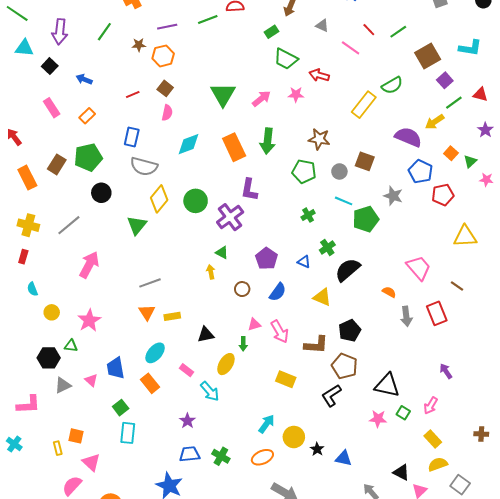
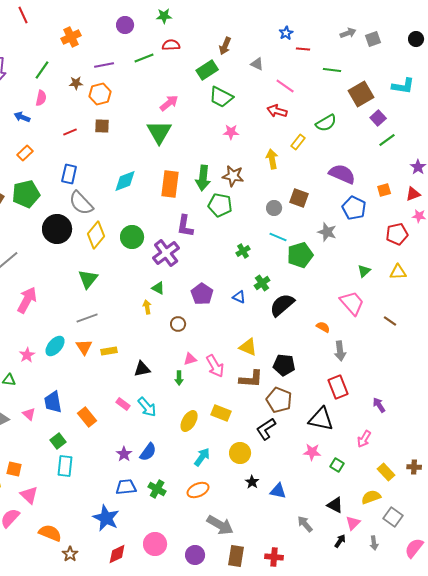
red line: (369, 30) -> (303, 49), moved, turned -40
green rectangle: (272, 32) -> (207, 70), size x1.5
green line: (398, 32) -> (332, 70), turned 42
red arrow: (319, 75) -> (277, 111), moved
brown square: (165, 88) -> (102, 126), turned -35
red triangle: (480, 94) -> (413, 194), moved, turned -35
pink arrow: (261, 99) -> (169, 103), moved
yellow rectangle: (364, 105) -> (298, 142), size x0.6
pink semicircle: (167, 113) -> (41, 98), moved
yellow arrow: (435, 122) -> (272, 159), moved, turned 114
brown star: (319, 139) -> (233, 176), moved
orange rectangle: (234, 147) -> (170, 184), turned 32
orange square: (451, 153) -> (384, 190), turned 32
green triangle: (470, 161) -> (364, 271), moved
gray semicircle: (144, 166) -> (81, 203), turned 32
green pentagon: (304, 171) -> (220, 205), moved
black circle: (101, 193) -> (57, 229), moved, size x1.5
red pentagon: (443, 195) -> (397, 234), moved
green triangle: (137, 225) -> (88, 279), moved
yellow triangle: (465, 236) -> (398, 272), size x0.7
blue semicircle: (278, 292) -> (148, 452), moved
yellow triangle: (322, 297) -> (248, 347), moved
red rectangle: (437, 313) -> (338, 387), moved
pink star: (89, 320) -> (27, 355), size x0.7
black pentagon: (350, 331) -> (284, 365), turned 30
cyan ellipse: (155, 353) -> (55, 346), moved
yellow ellipse: (226, 364) -> (189, 421), moved
cyan arrow: (210, 391) -> (147, 407), moved
green square: (403, 413) -> (337, 465), moved
yellow circle: (294, 437) -> (240, 453), moved
yellow rectangle: (433, 439) -> (386, 472), moved

